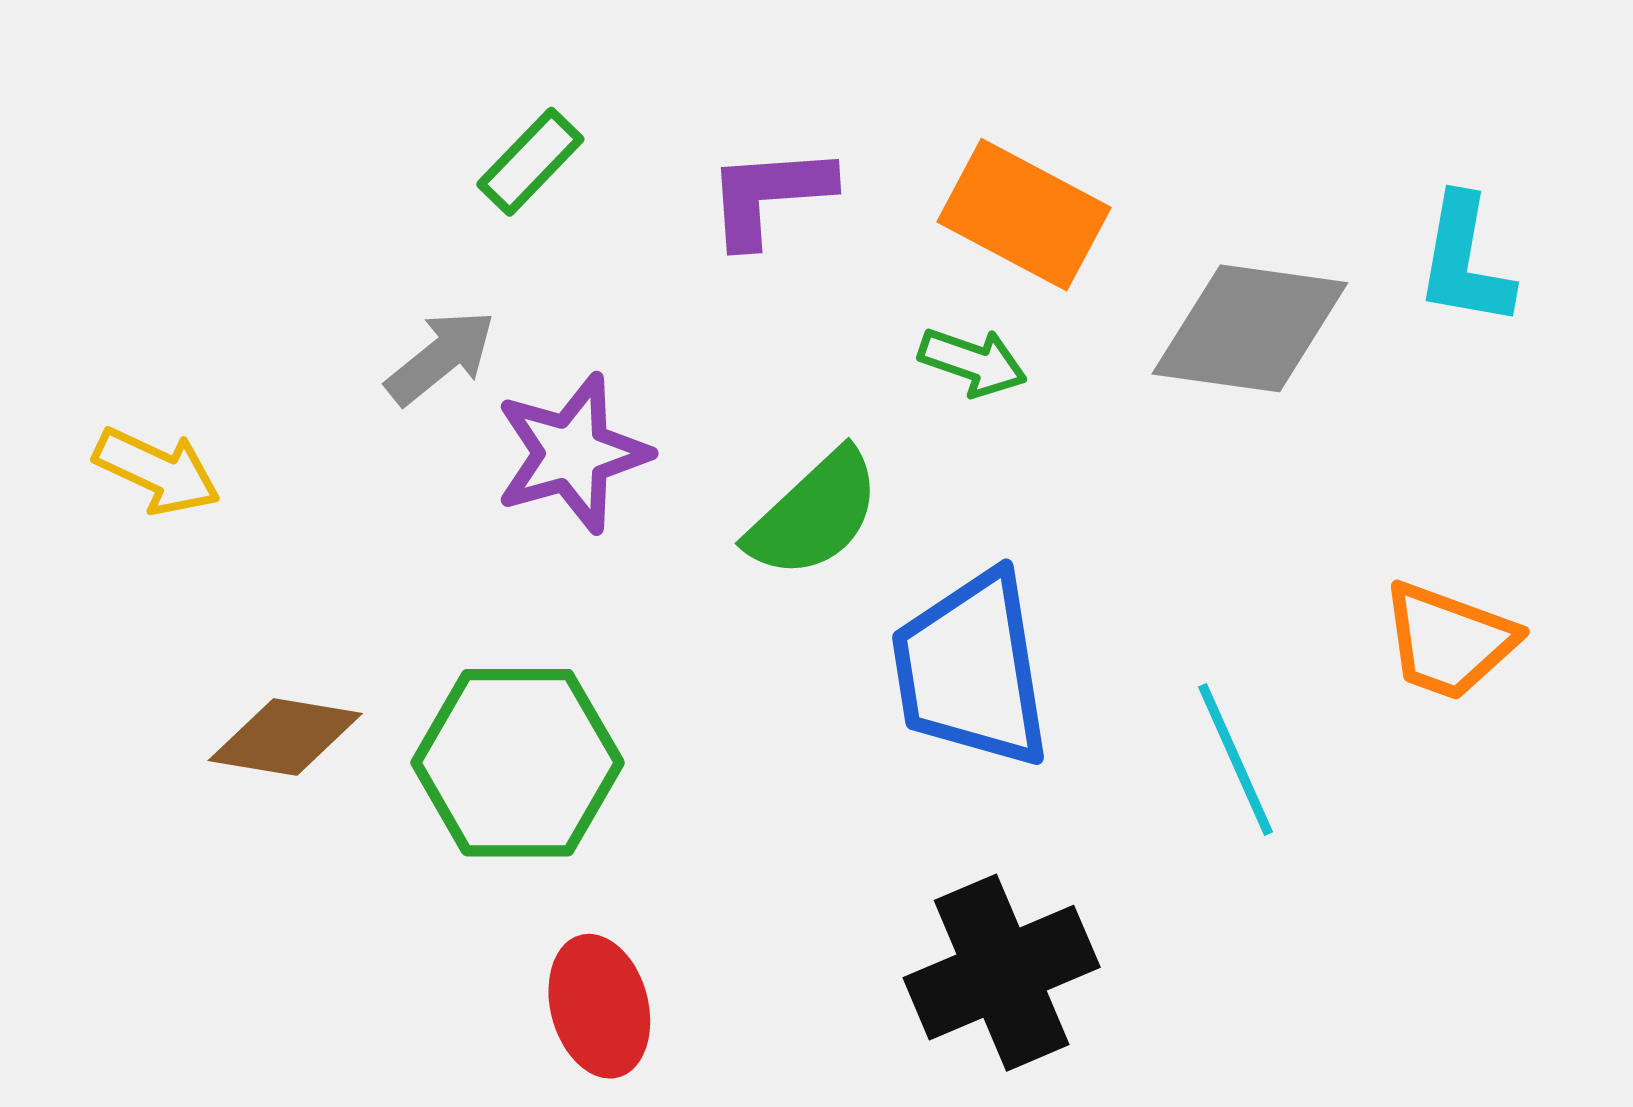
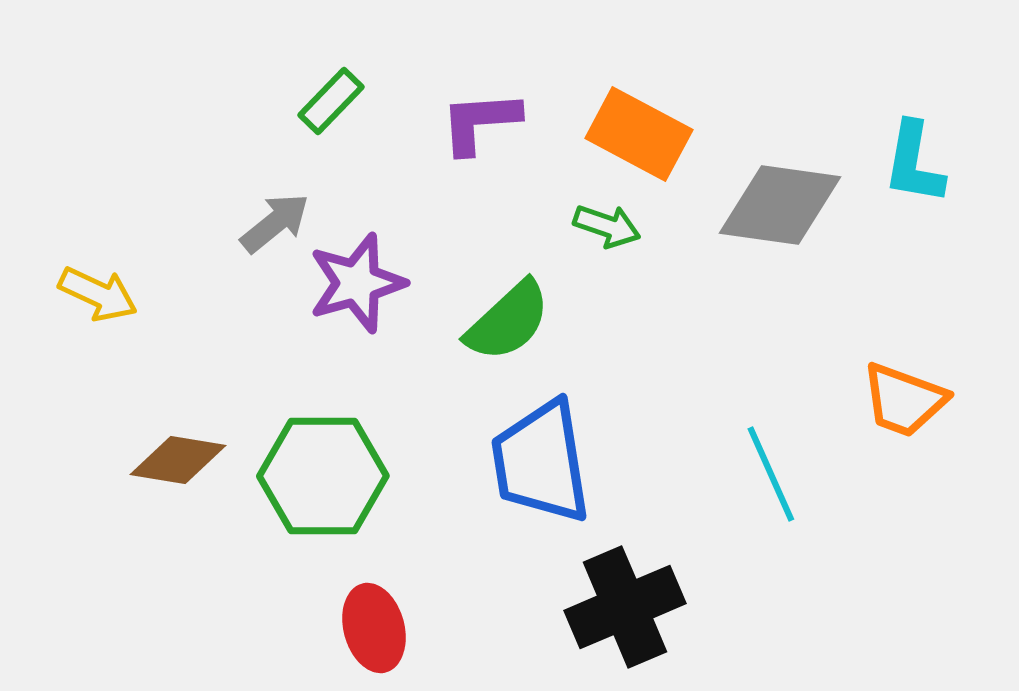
blue trapezoid: (971, 670) -> (541, 462), moved

